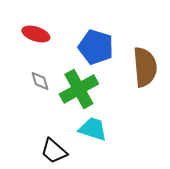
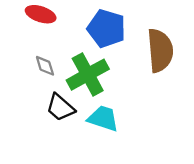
black trapezoid: (54, 151) -> (60, 107), moved

